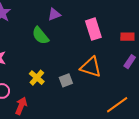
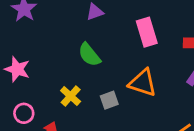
green semicircle: (40, 36) -> (89, 55), moved

